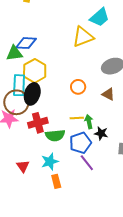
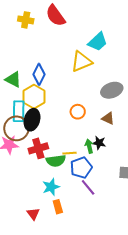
blue diamond: (26, 43) -> (39, 74), moved, turned -65
green triangle: (14, 53) -> (13, 79), turned 36
yellow line: (77, 118) -> (69, 153), moved
black star: (101, 133) -> (99, 143), moved
red triangle: (23, 166) -> (33, 214), moved

